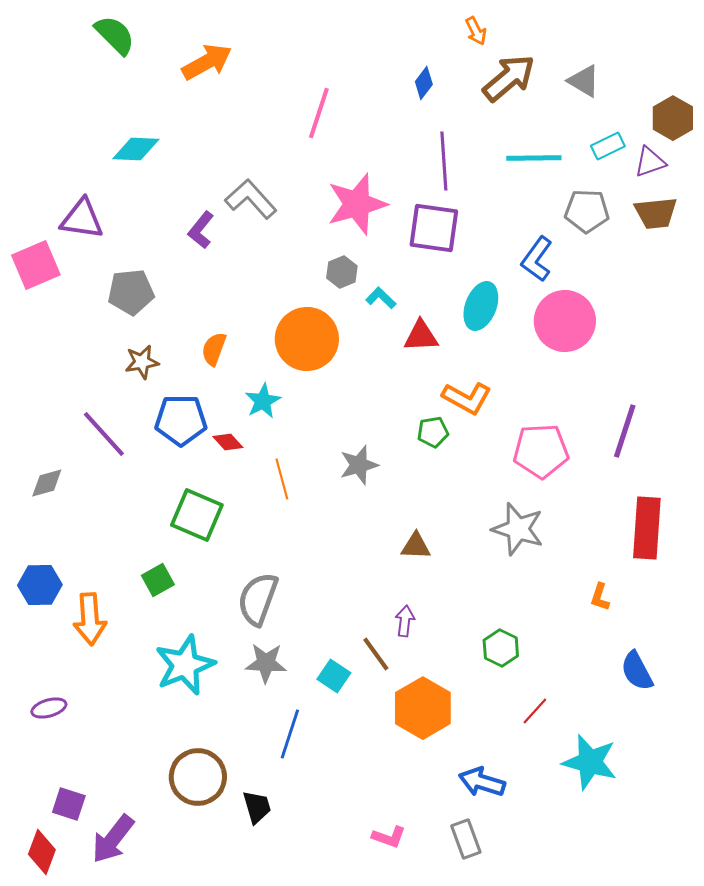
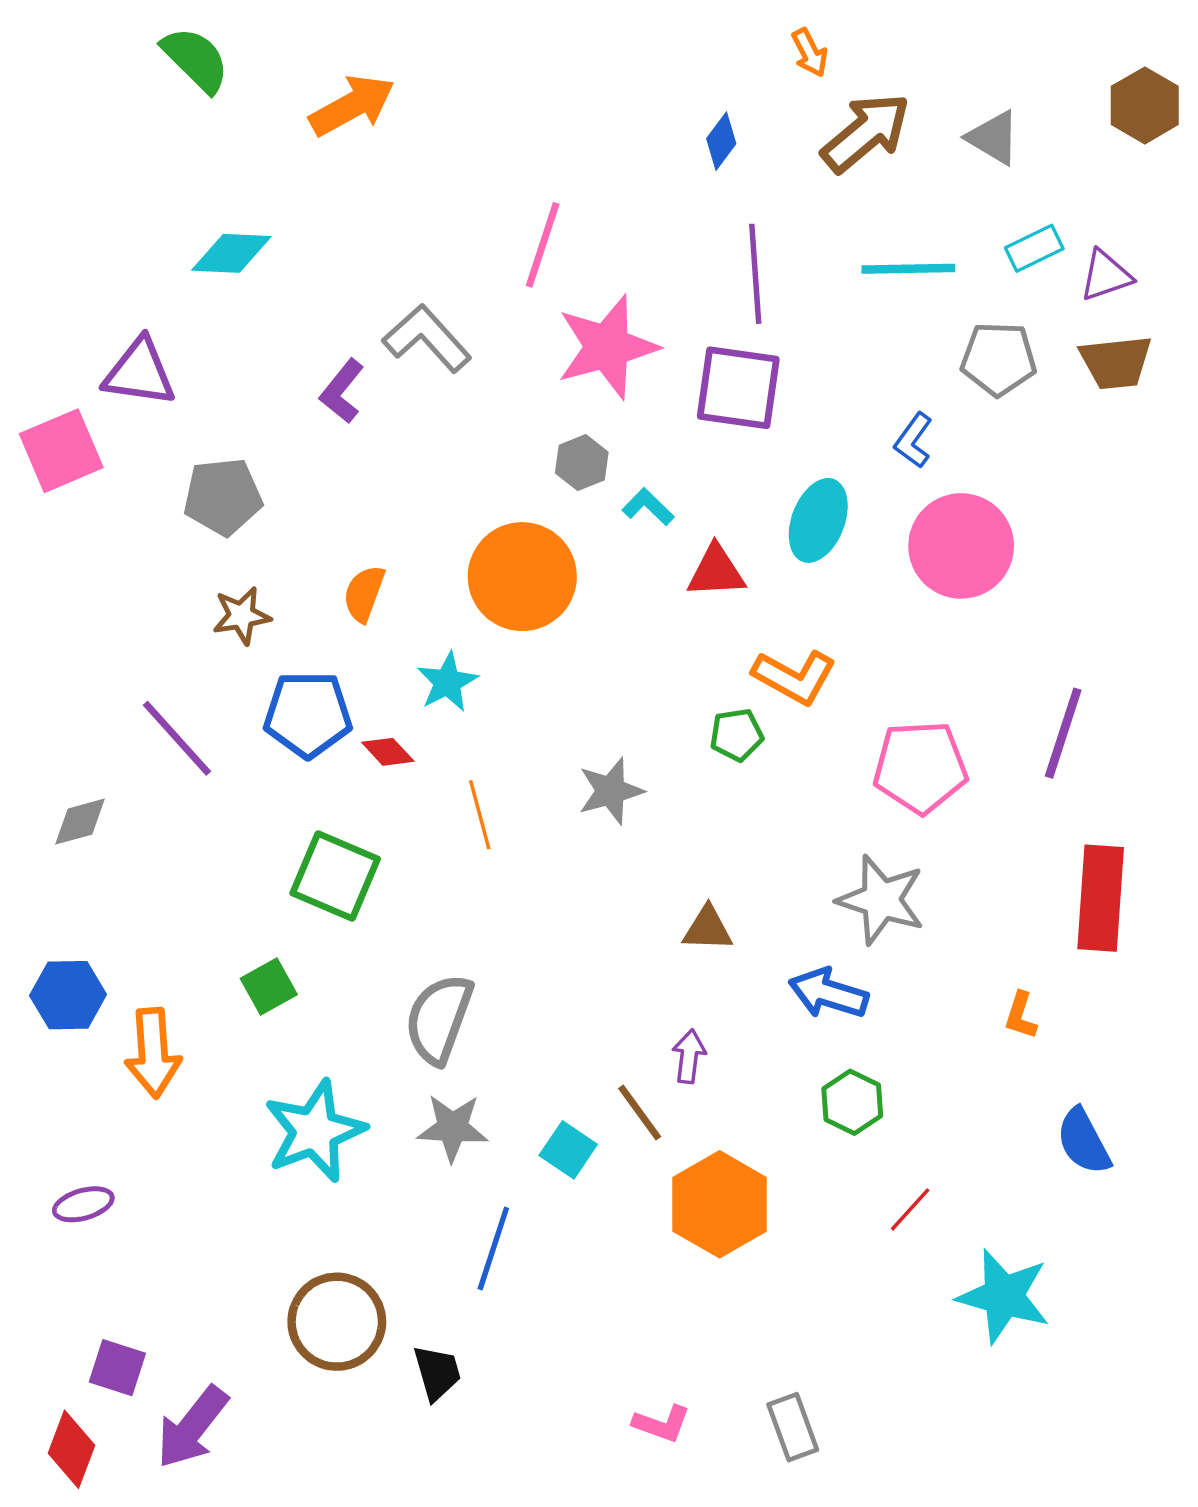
pink line: (319, 113) -> (543, 245), moved
brown hexagon: (673, 118) -> (1145, 105), moved
blue L-shape: (537, 259) -> (913, 440), size x0.7
blue arrow: (482, 782) -> (828, 993), moved

